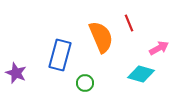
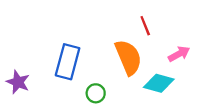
orange semicircle: (101, 37) -> (128, 57), moved

